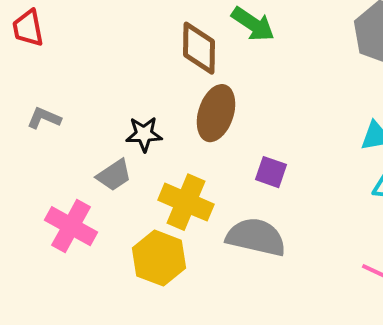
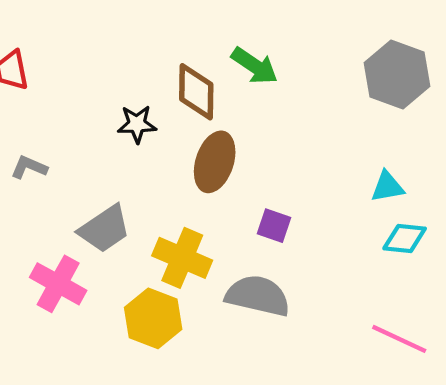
black star: (144, 134) -> (137, 124), moved
gray trapezoid: (114, 175) -> (105, 229), size x1.4

